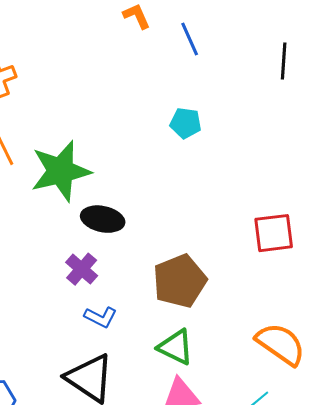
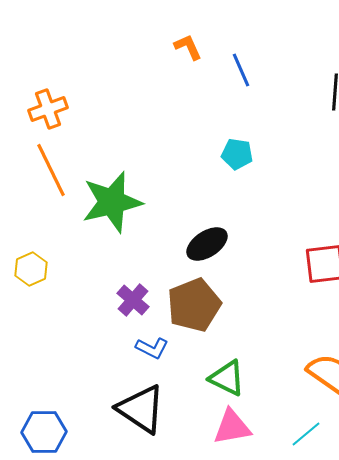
black ellipse: (103, 219) -> (207, 244), moved, turned -45
brown pentagon: (180, 281) -> (194, 305), moved

